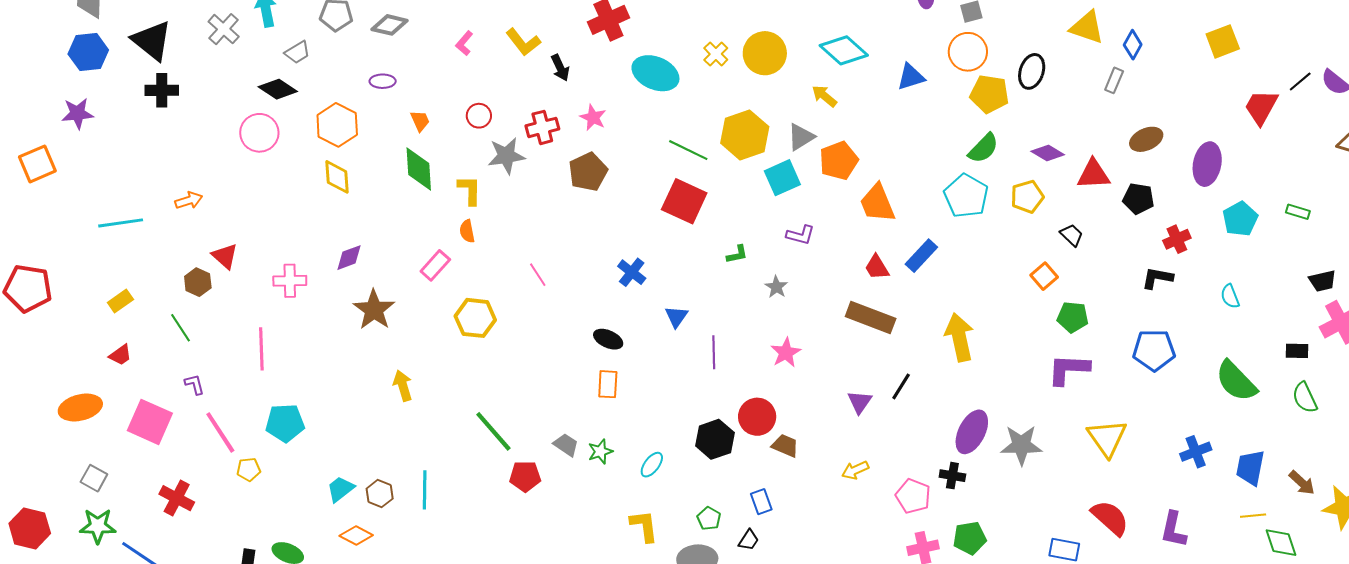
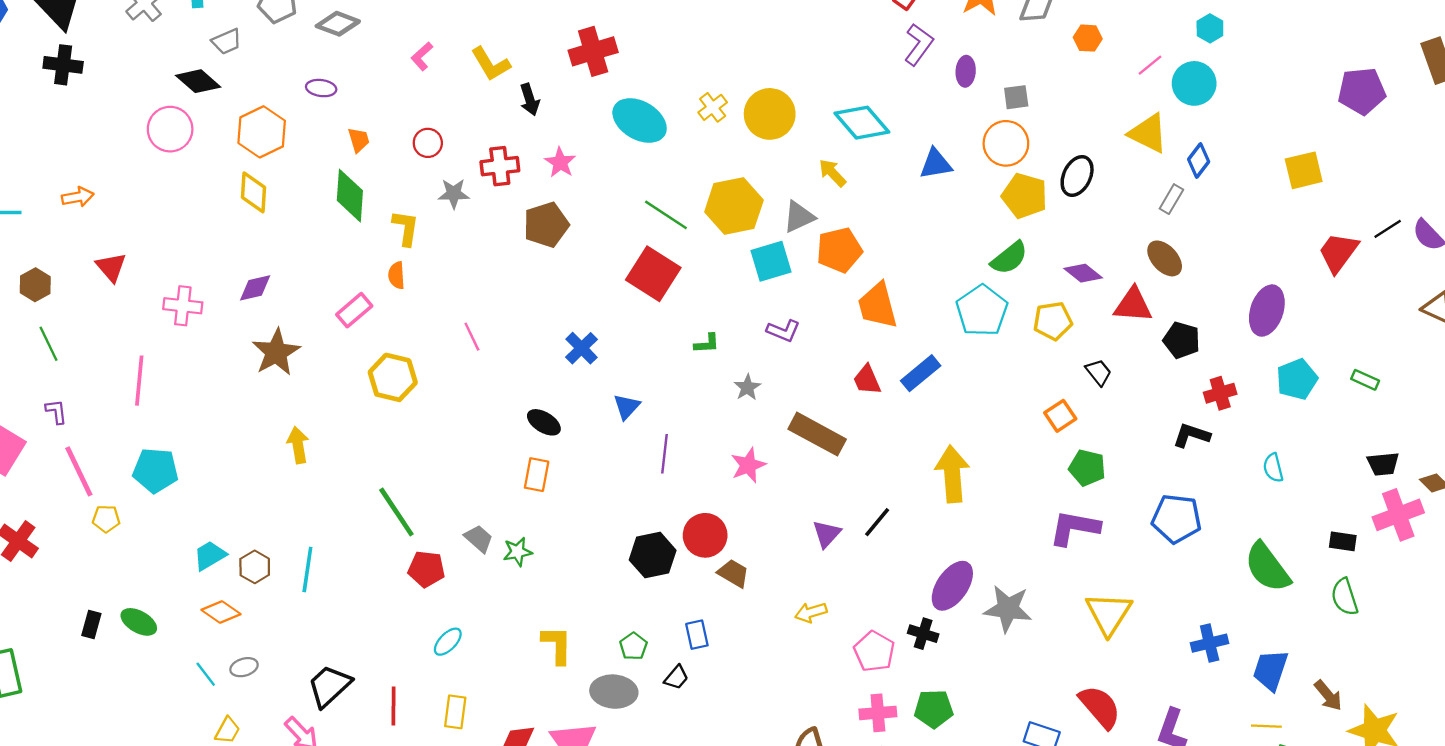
brown ellipse: (1146, 139) -> (1165, 258), moved, turned 64
gray star: (506, 156) -> (454, 194), size x0.7
brown hexagon: (198, 282) -> (35, 285), moved
brown rectangle: (871, 317) -> (817, 434), moved
cyan ellipse: (652, 465) -> (448, 642), moved

